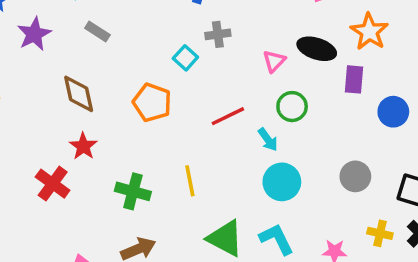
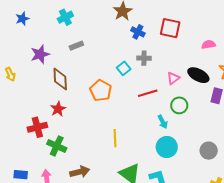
gray rectangle: (97, 32) -> (76, 46), turned -64
purple star: (34, 34) -> (40, 54), moved
red line: (228, 116) -> (148, 93), moved
red cross: (53, 184) -> (37, 127), turned 30
green cross: (133, 191) -> (57, 146), moved

